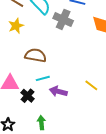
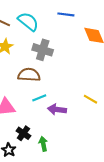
gray cross: (63, 19) -> (43, 50), moved
black cross: (28, 96) -> (23, 133), moved

